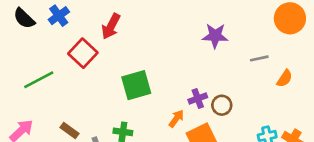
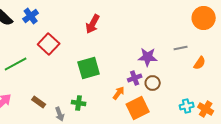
red arrow: (111, 26) -> (93, 24), moved
purple star: (215, 36) -> (148, 57), moved

